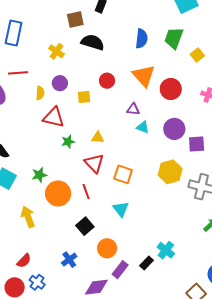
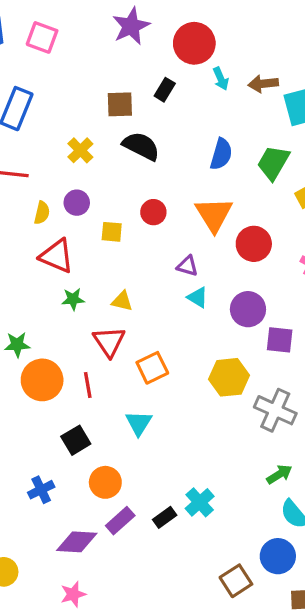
orange square: (123, 174) -> (152, 368), turned 36

